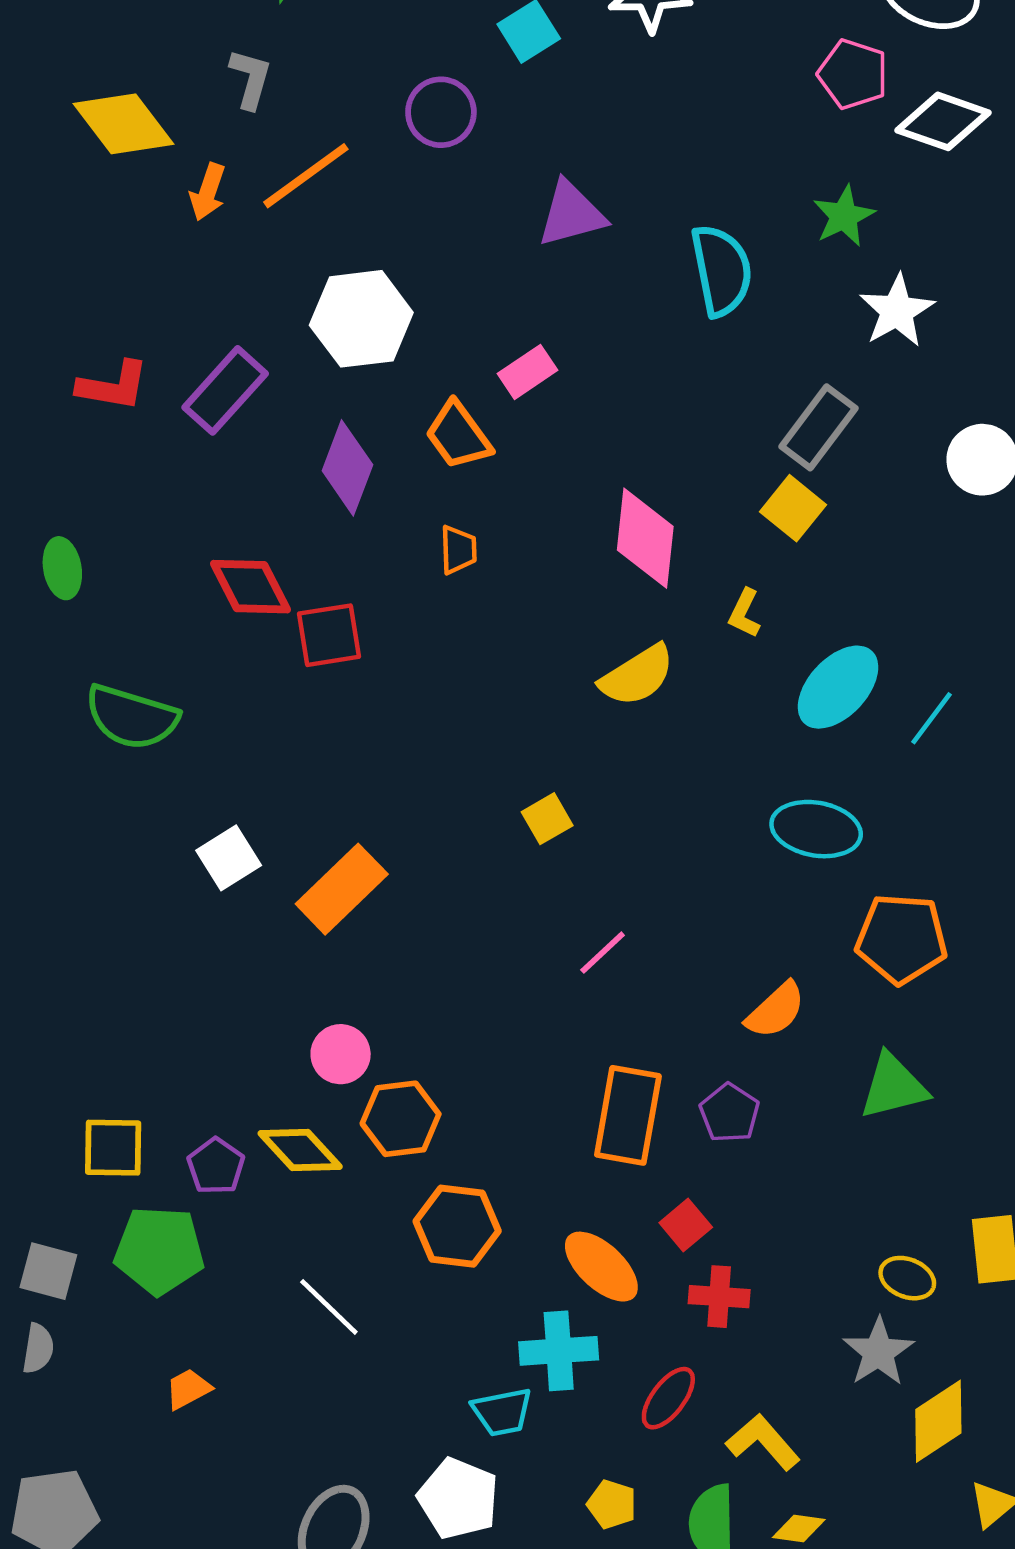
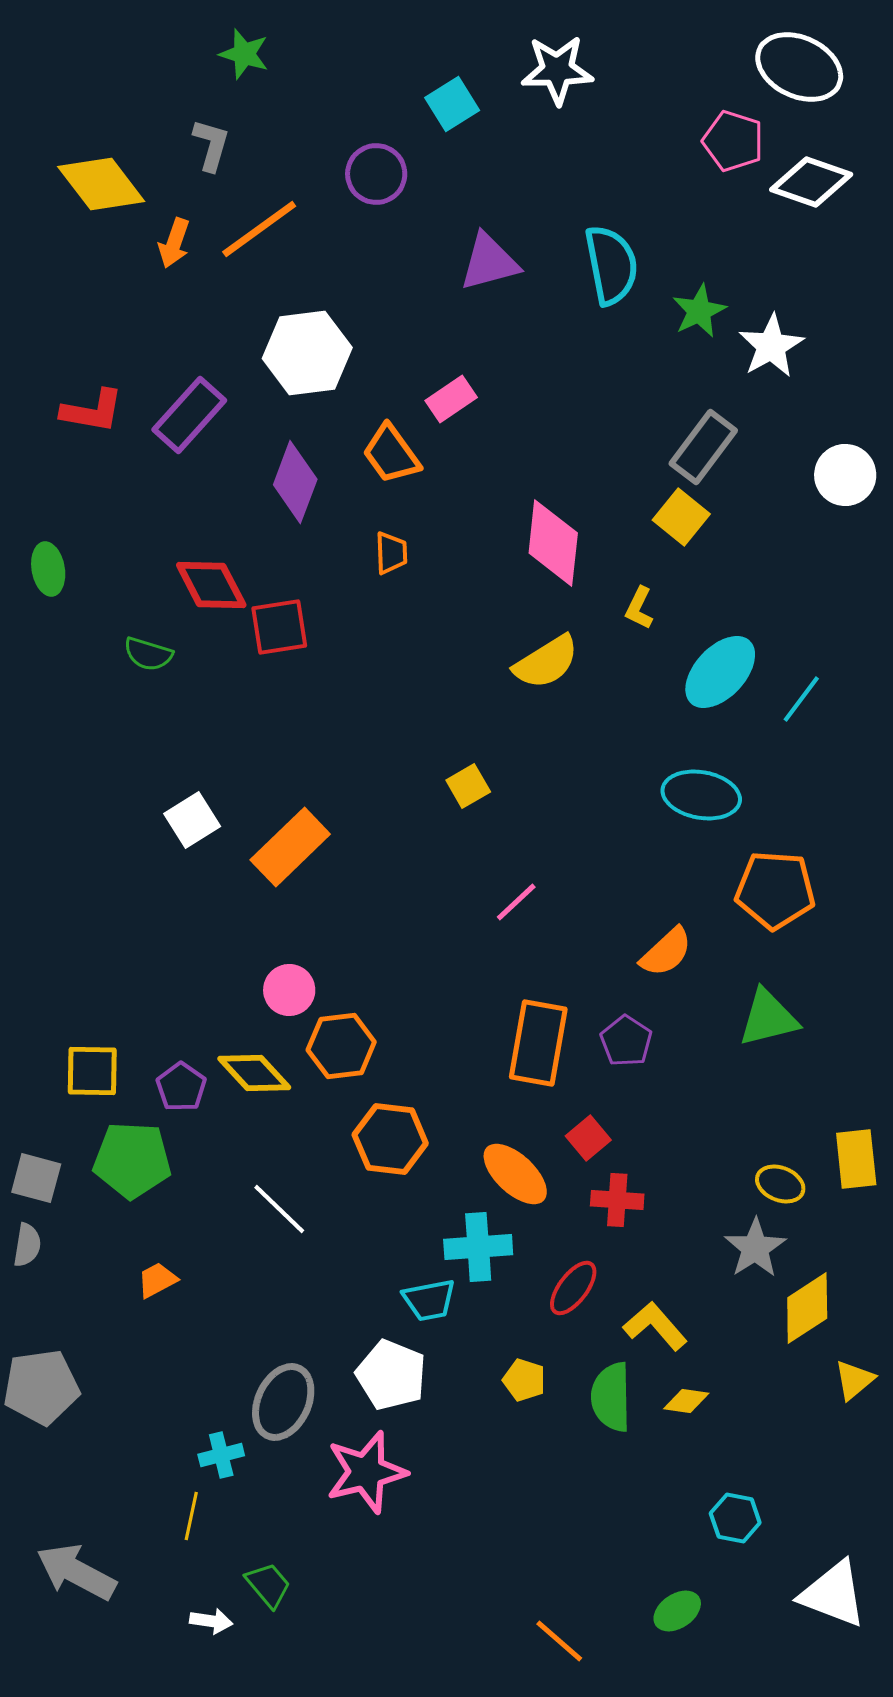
green star: (844, 216) -> (699, 311), moved
cyan semicircle: (721, 270) -> (611, 265), moved
green semicircle: (132, 717) -> (148, 654), moved, size x0.6

